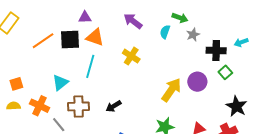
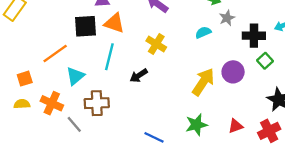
cyan semicircle: (165, 32) -> (203, 32), moved, turned 48
orange line: (43, 41) -> (55, 54), moved
black arrow: (114, 106) -> (139, 76), moved

